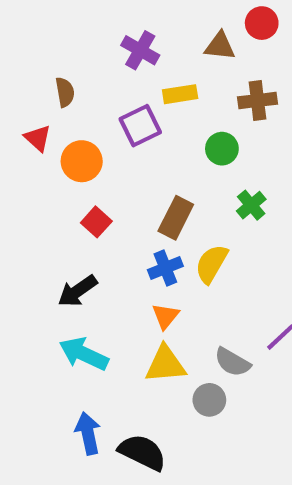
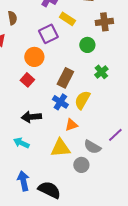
yellow rectangle: (180, 94) -> (67, 19), turned 42
orange circle: (82, 161) -> (34, 57), moved
blue cross: (165, 268) -> (60, 102), turned -35
black arrow: (77, 291) -> (31, 117), moved, turned 30
orange triangle: (165, 316) -> (71, 125), moved, turned 32
cyan arrow: (84, 354) -> (21, 143), size x0.7

